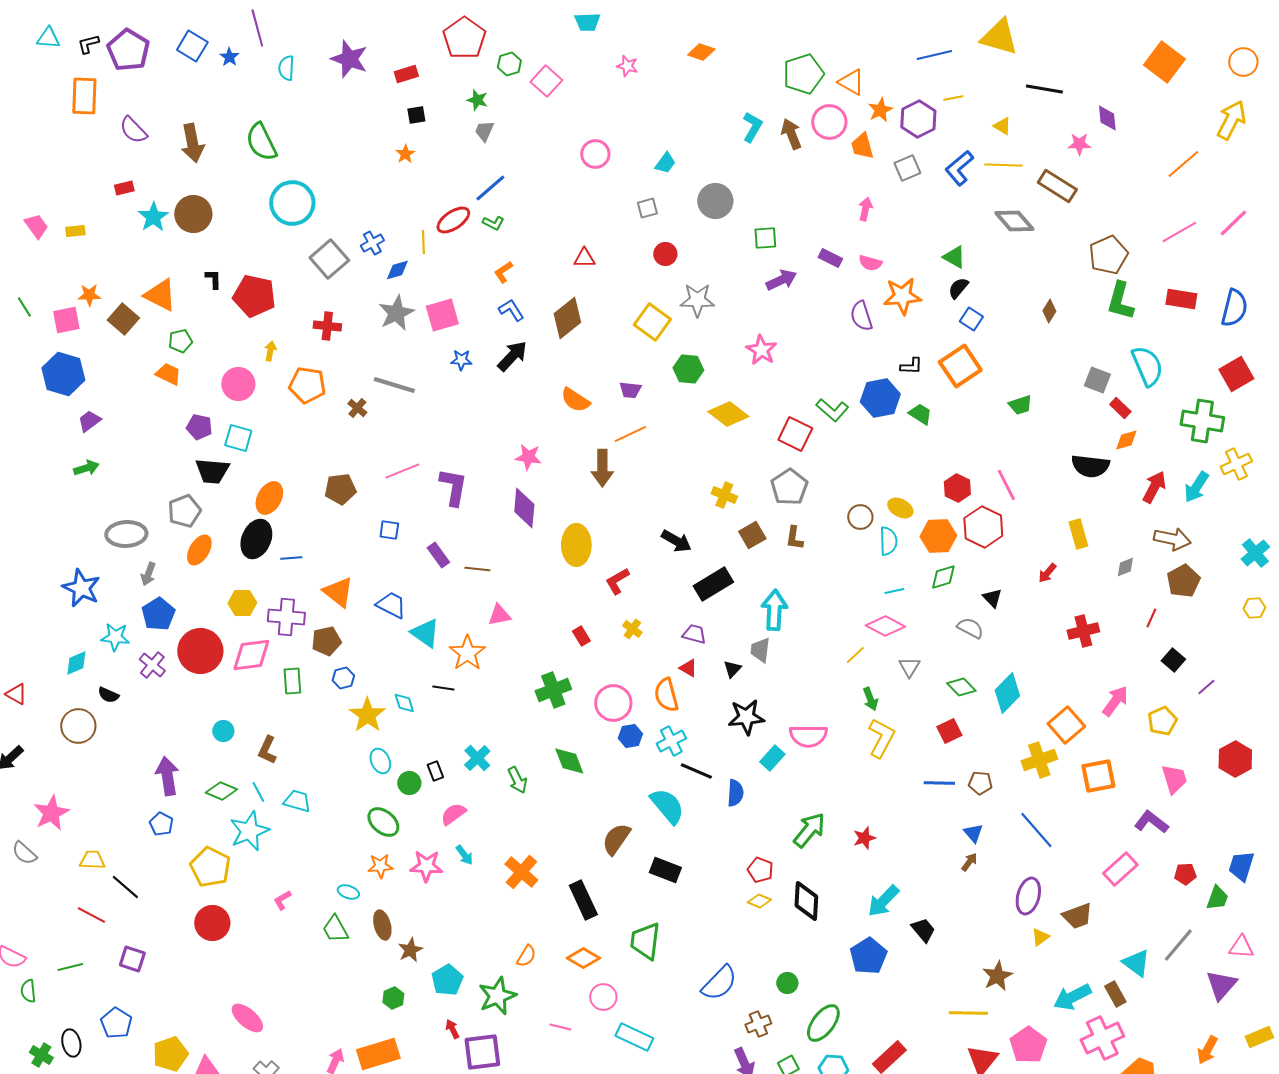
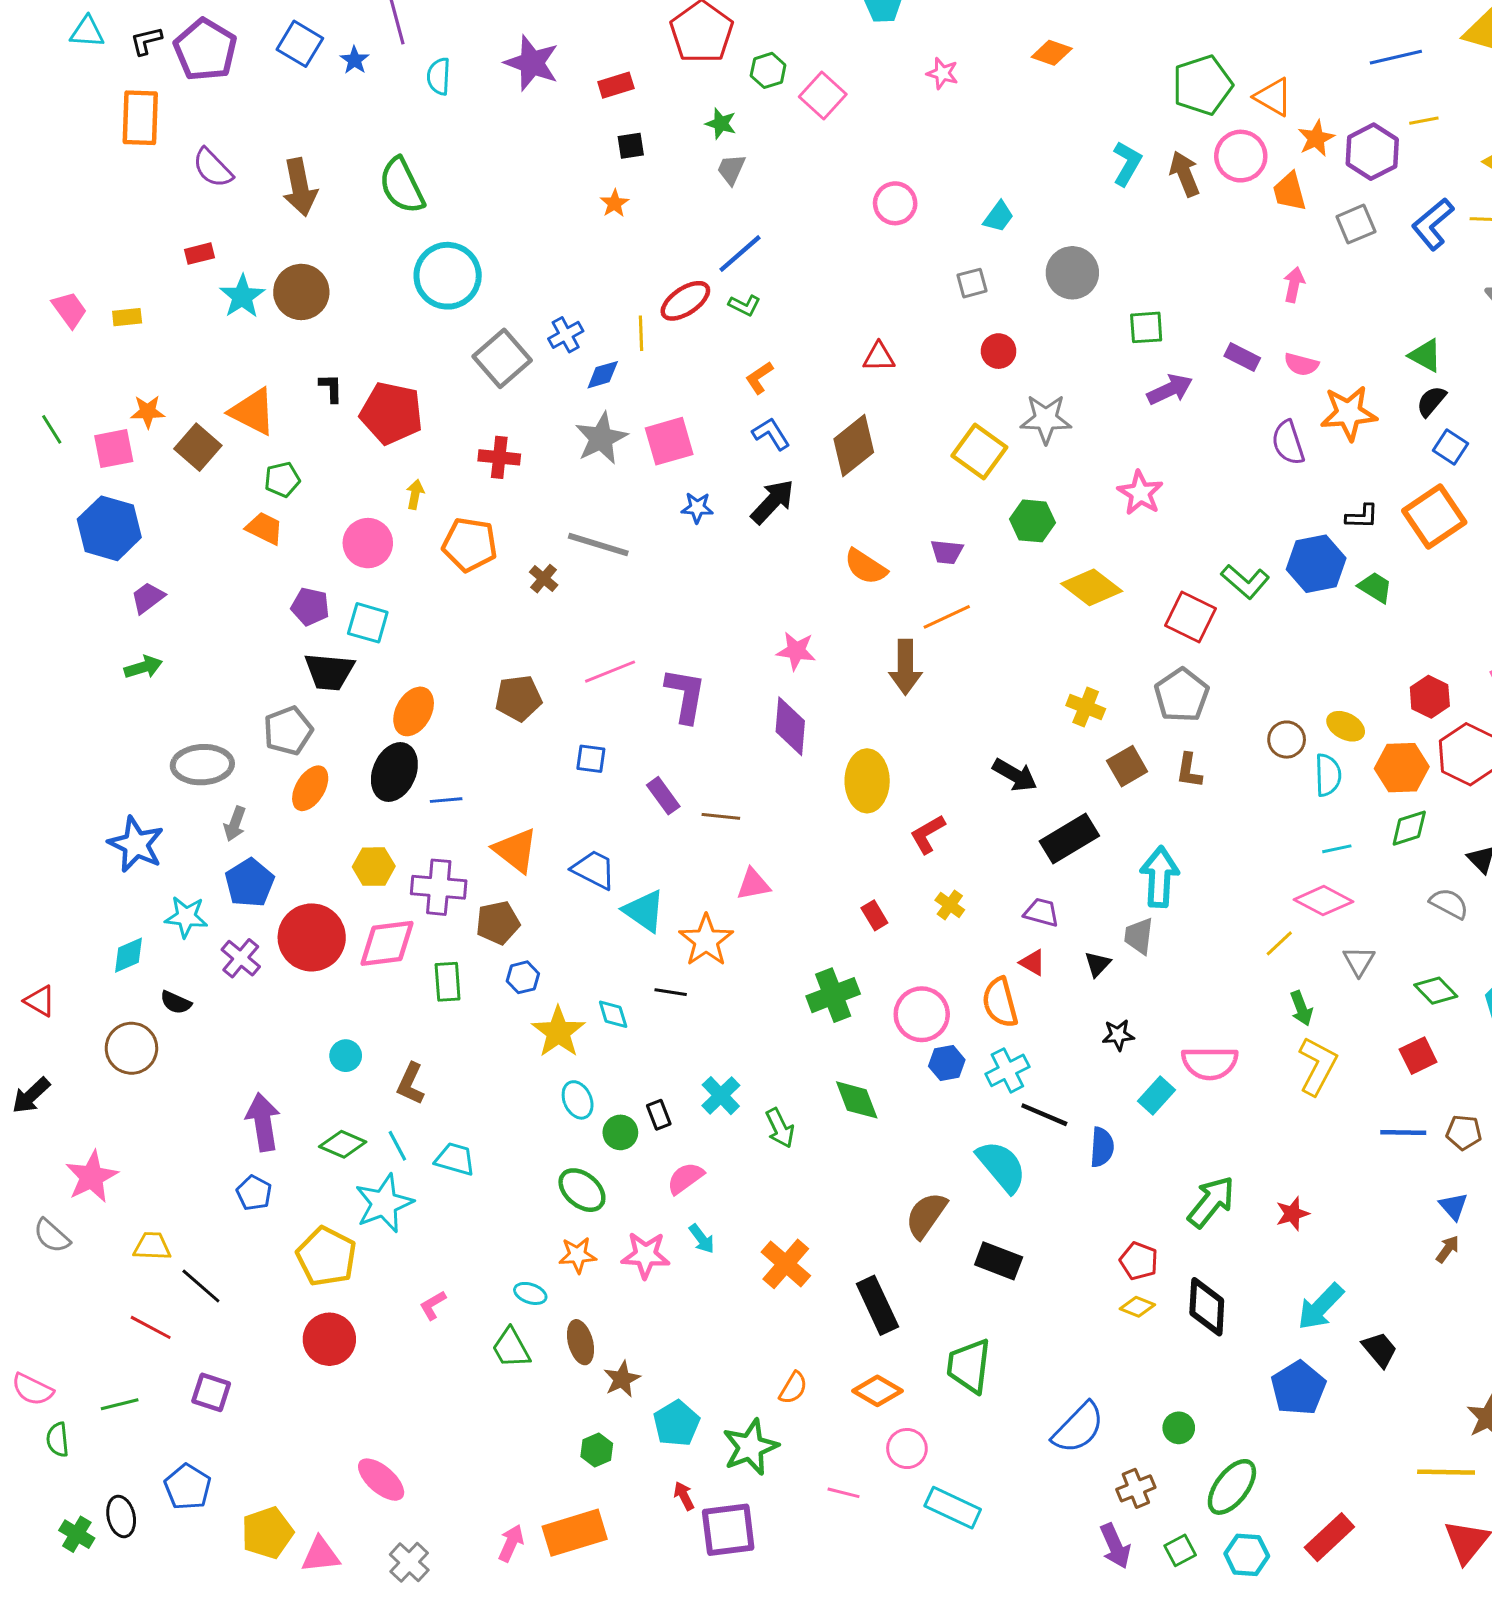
black star: (746, 717) -> (1118, 1035), size x0.6

